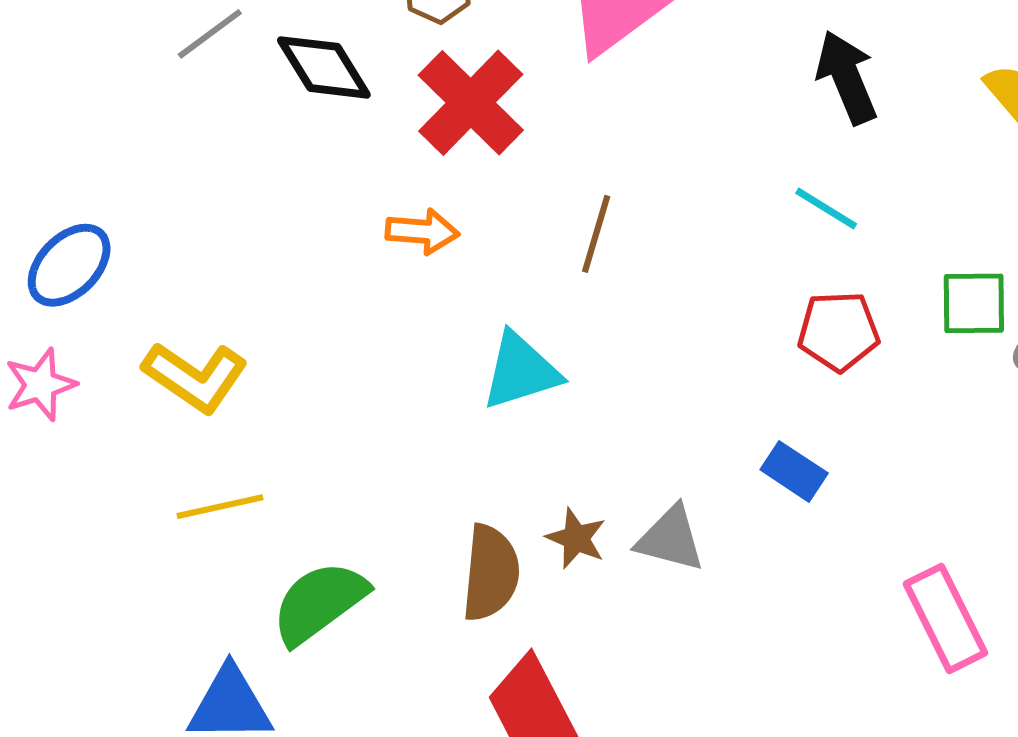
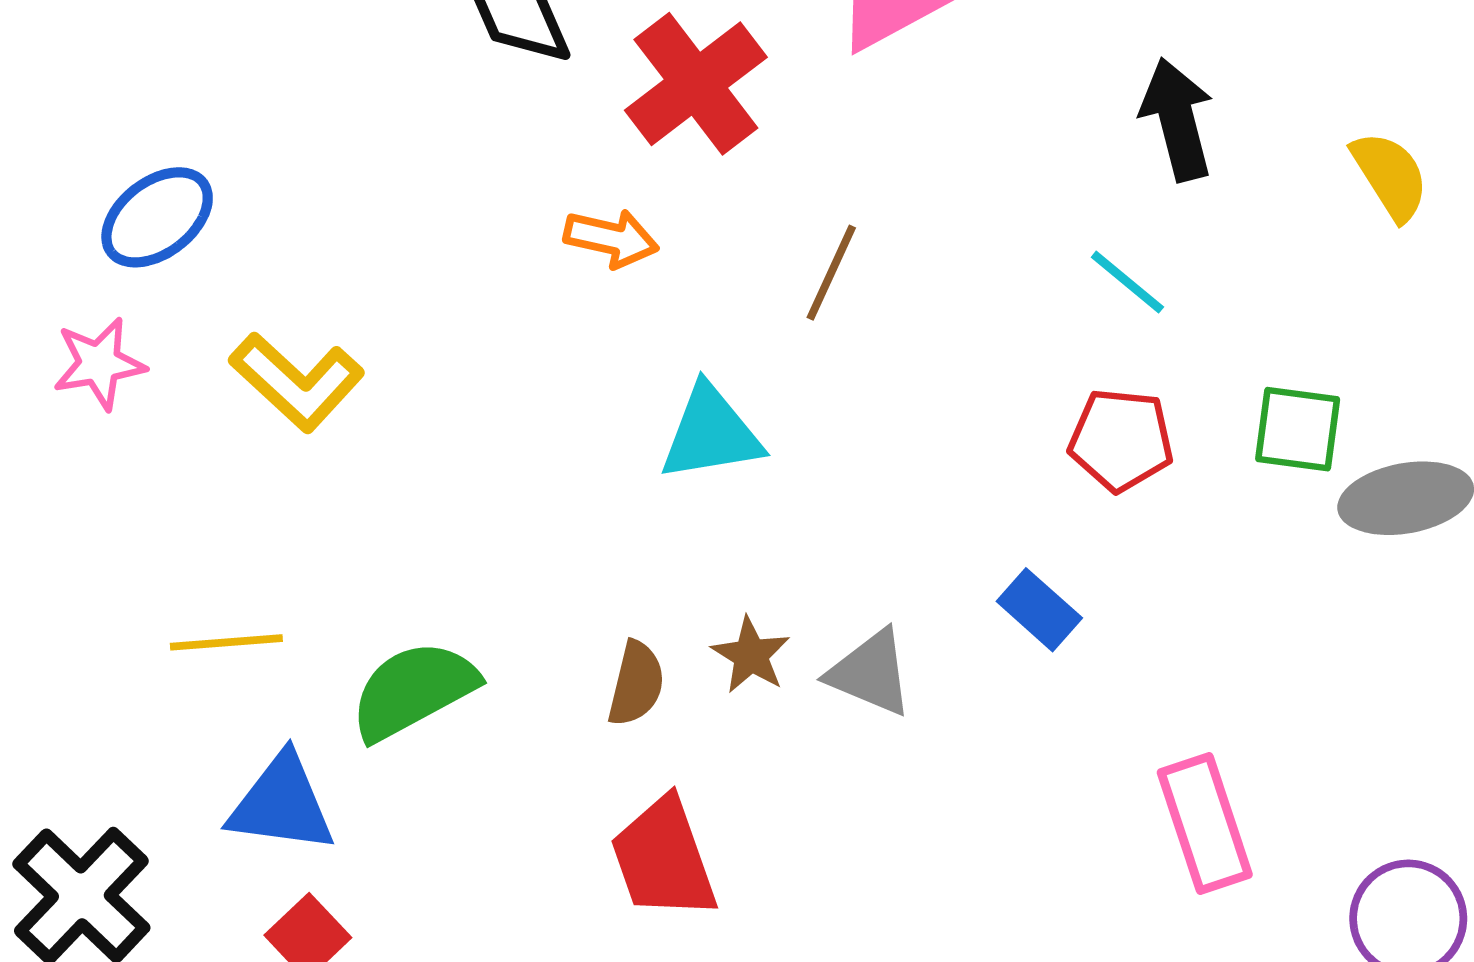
yellow line: (220, 507) -> (226, 642), moved
brown semicircle: (491, 573) -> (636, 684), size x0.7

